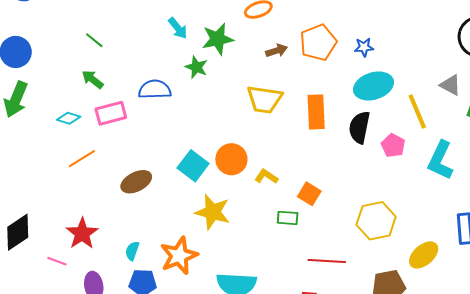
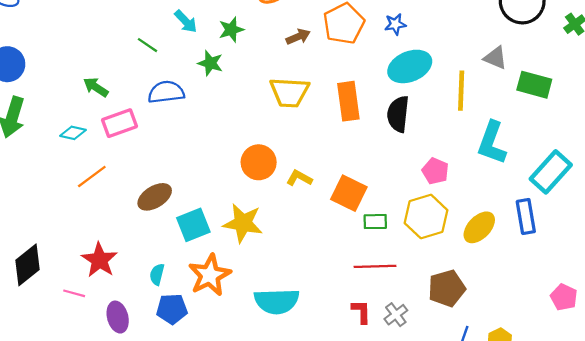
green star: (218, 39) -> (231, 30), size x0.7
green line: (94, 40) -> (147, 45), moved
yellow line: (417, 112) -> (461, 91), turned 30
pink pentagon: (393, 145) -> (435, 171), moved
cyan square: (193, 166) -> (193, 225), moved, turned 36
orange square: (309, 194) -> (349, 193), size x1.4
green rectangle: (288, 218) -> (375, 222), moved
yellow ellipse: (424, 255) -> (479, 227), moved

